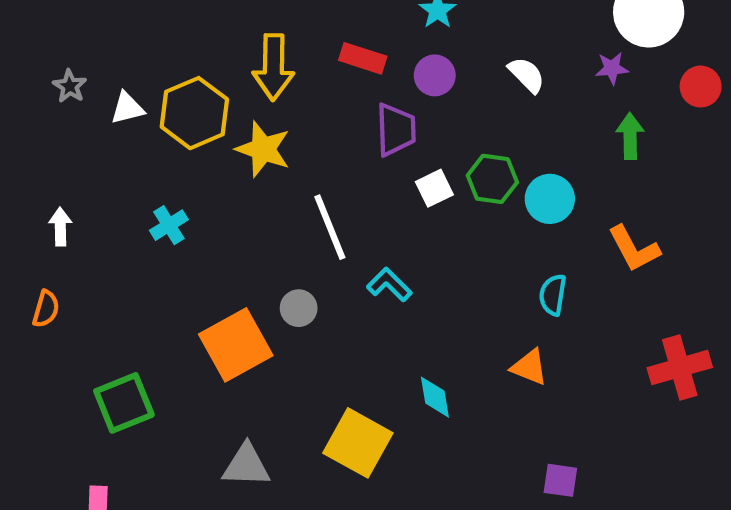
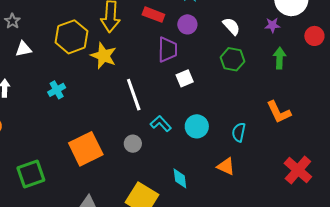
white triangle: (127, 108) -> (23, 49), moved
green hexagon: (492, 179) -> (233, 59), moved
cyan circle: (550, 199) -> (197, 126), moved
gray circle: (299, 308) -> (133, 144), moved
red cross: (680, 368) -> (298, 170), turned -36

